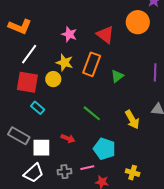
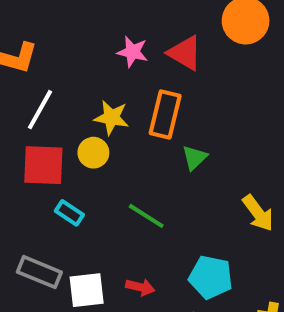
pink star: (69, 34) -> (132, 52), moved
green triangle: (117, 76) -> (194, 158), moved
green line: (92, 113) -> (146, 216), moved
red arrow: (68, 138) -> (140, 287), moved

